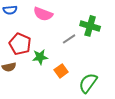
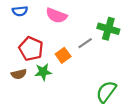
green star: (40, 57) -> (43, 72), moved
orange square: (61, 71) -> (63, 55), moved

